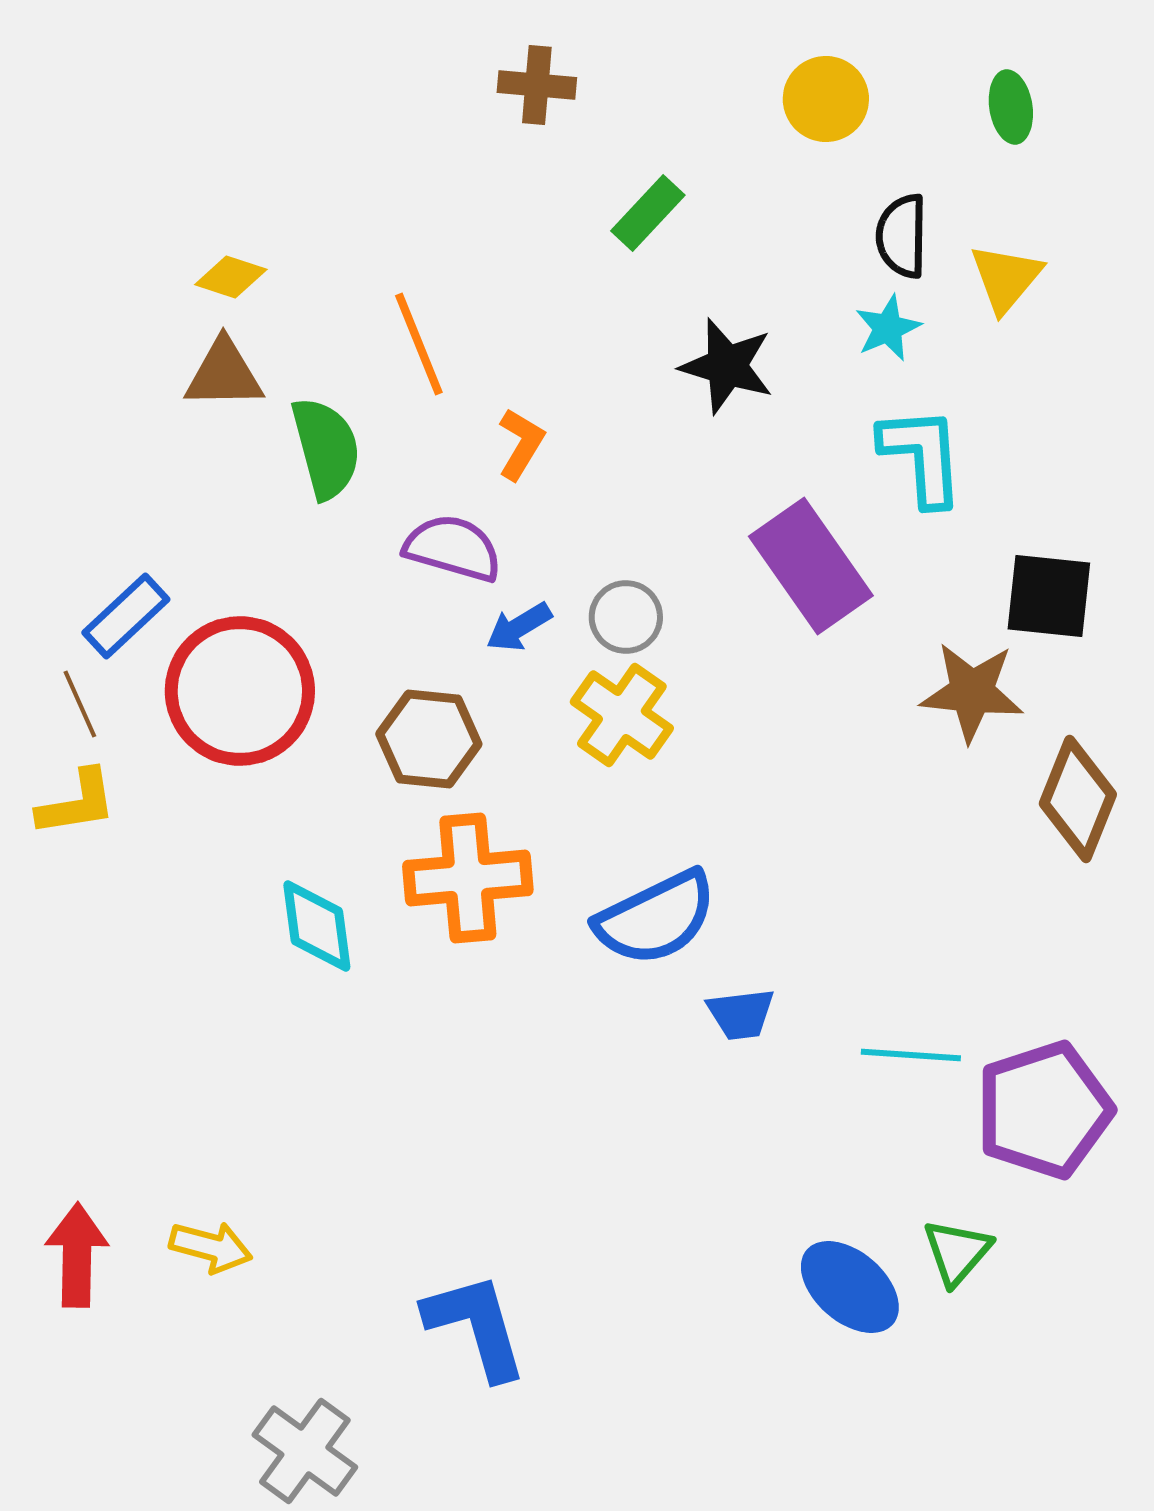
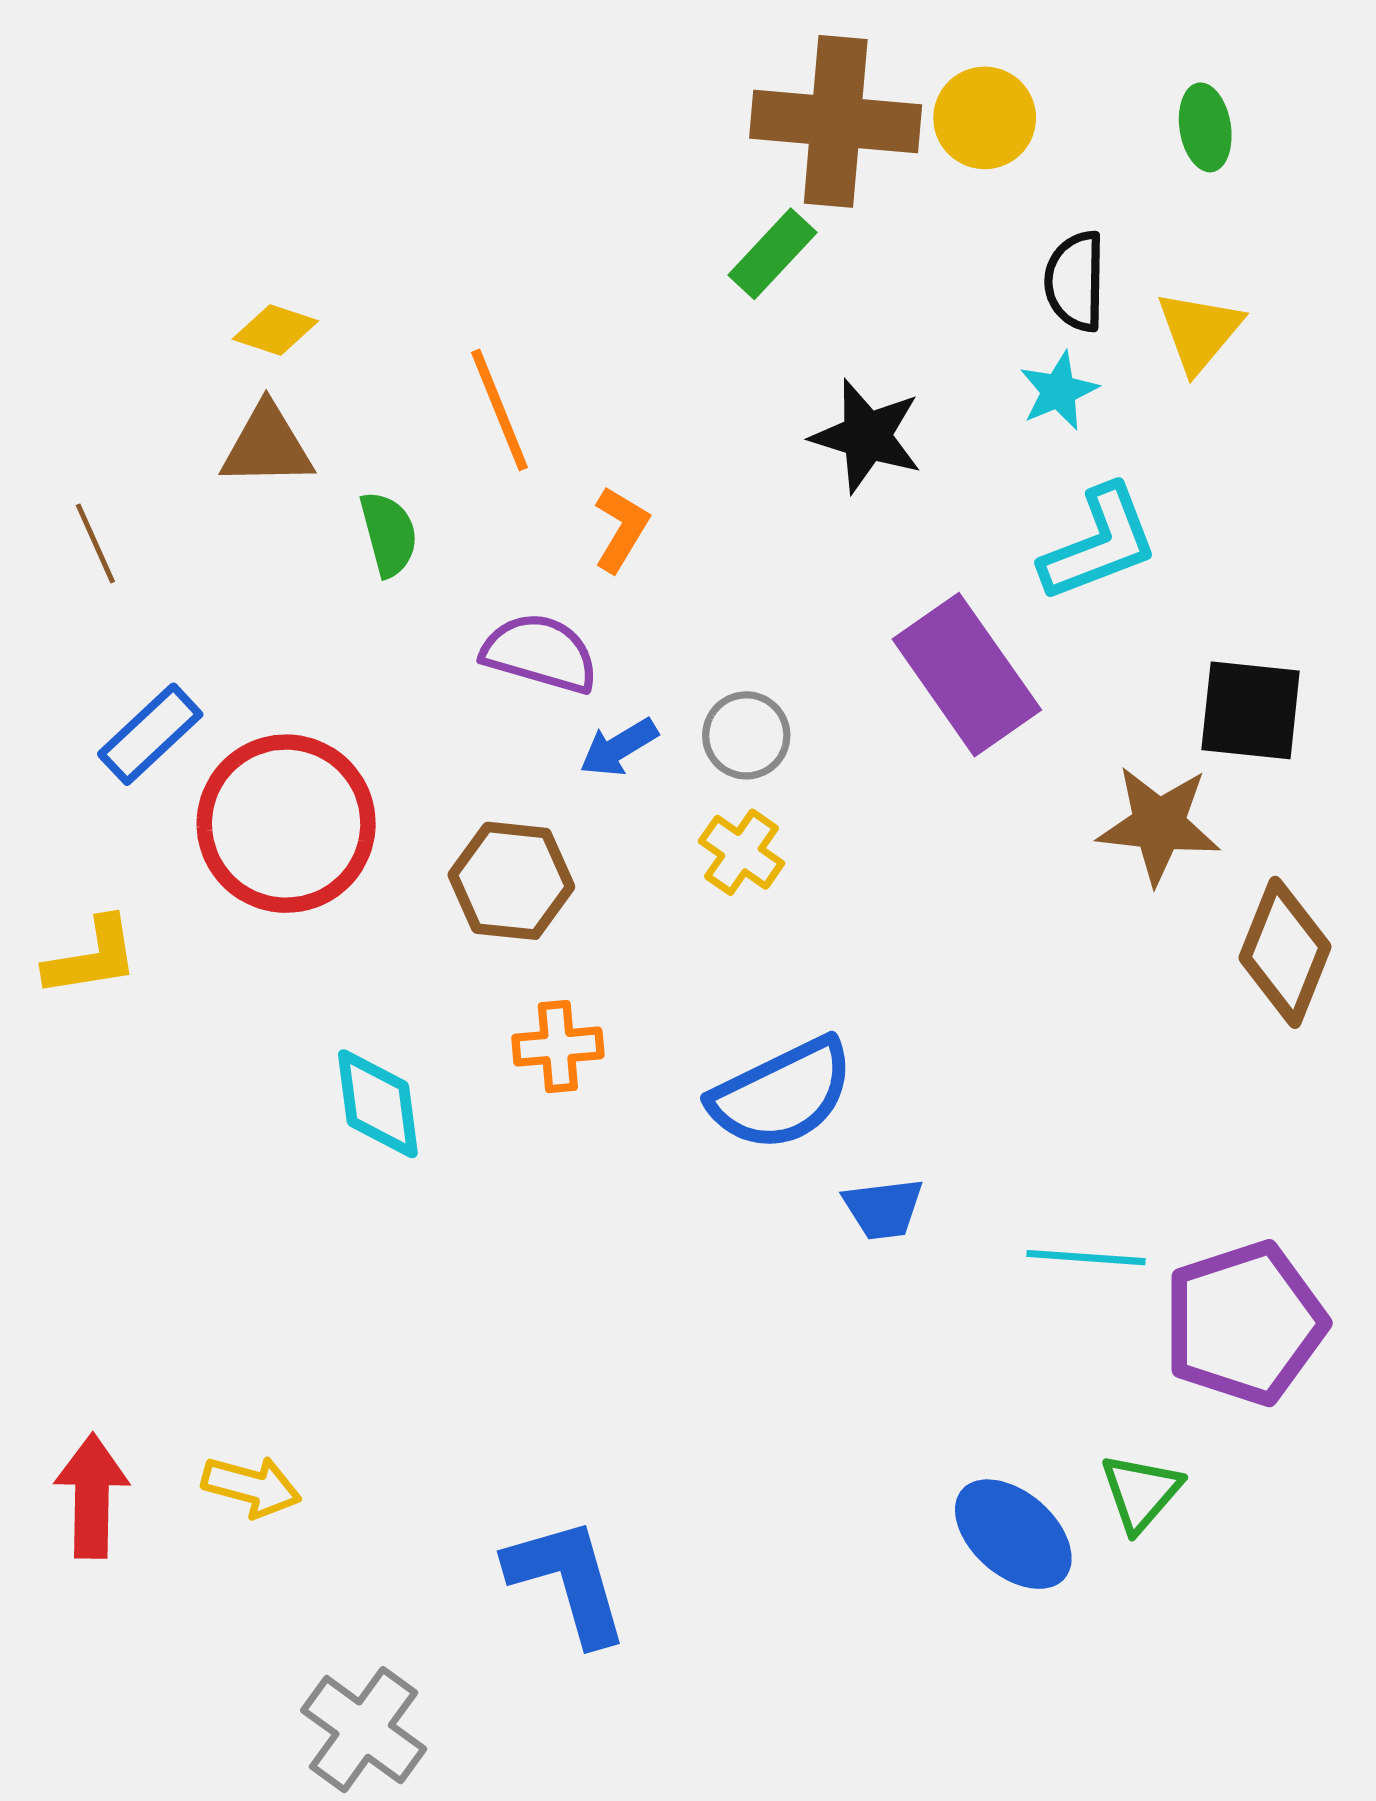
brown cross: (537, 85) -> (836, 121), moved, size x1.8
green semicircle: (326, 448) -> (389, 534), size x0.7
cyan L-shape: (922, 456) -> (1099, 543), turned 73
brown line: (80, 704) -> (95, 543), moved
yellow cross: (622, 715) -> (741, 852), size x0.7
orange cross: (468, 878) -> (558, 1047), size x0.6

